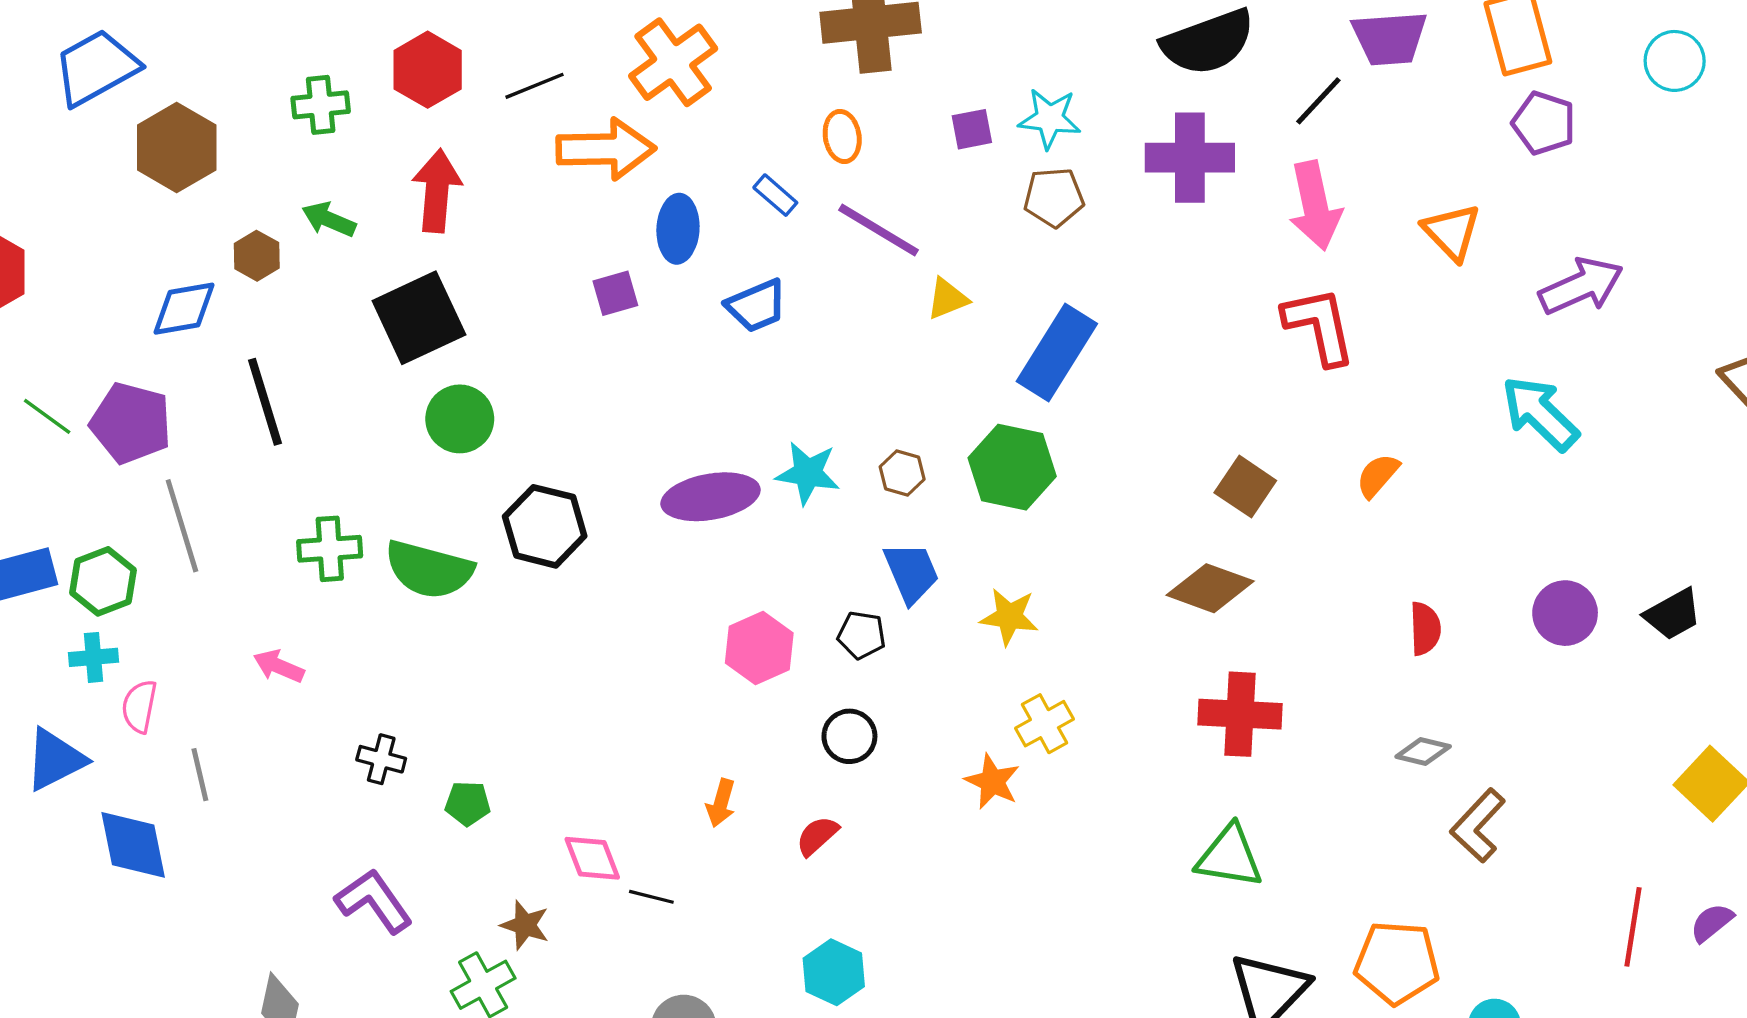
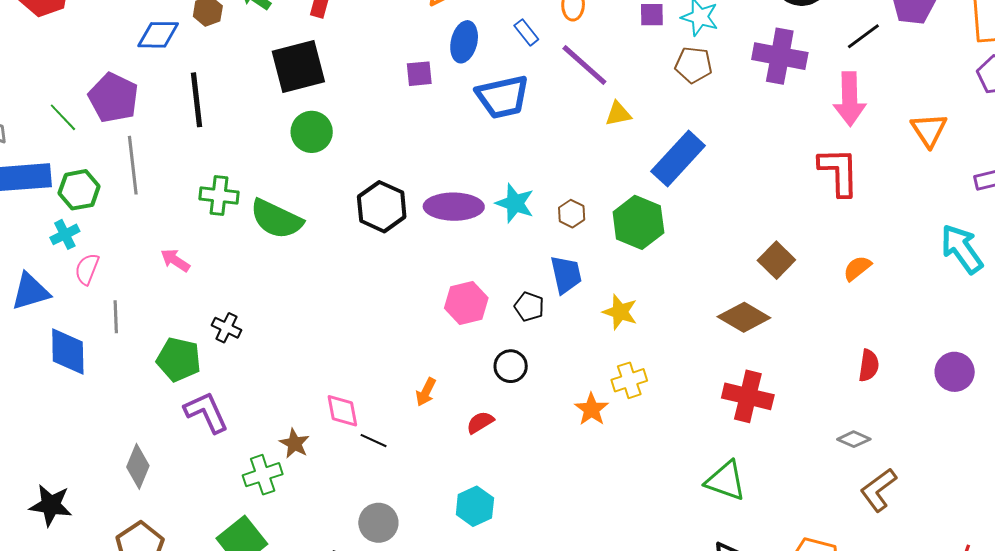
blue trapezoid: (756, 306) -> (503, 97), size x1.4
green line: (47, 416) -> (63, 117), moved
black hexagon: (545, 526) -> (382, 207), moved
cyan cross: (94, 657) -> (65, 234), turned -32
green pentagon: (468, 803) -> (179, 359), moved, size x1.6

